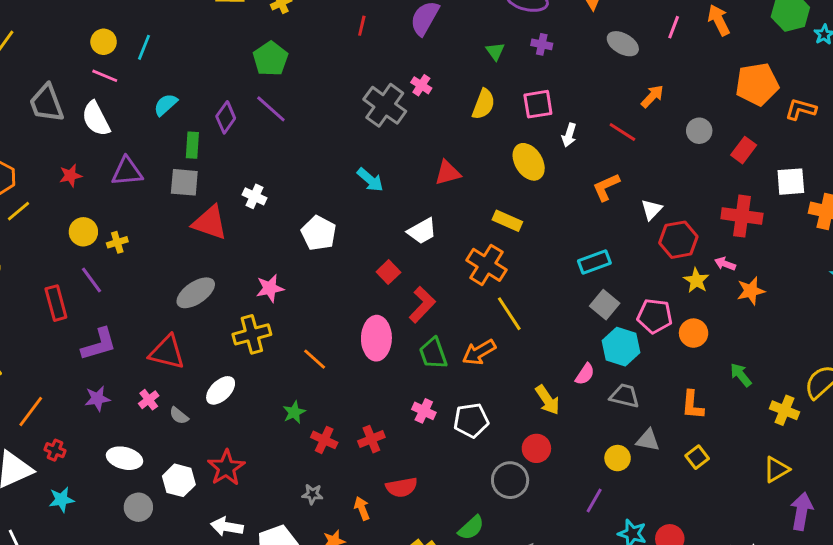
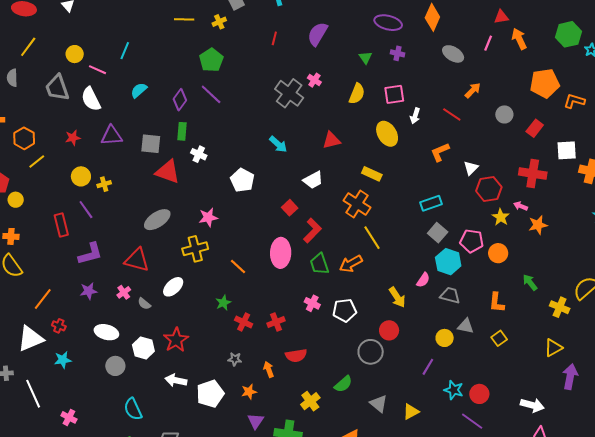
yellow circle: (104, 42) -> (75, 54), moved
green rectangle: (192, 145) -> (182, 131), moved

